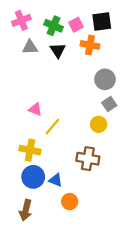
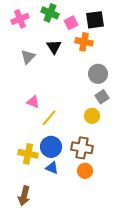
green cross: (54, 26) -> (50, 13), moved
gray triangle: (30, 47) -> (28, 57), moved, turned -42
yellow cross: (30, 150) -> (28, 154), moved
blue circle: (33, 177) -> (51, 147), moved
orange circle: (70, 202) -> (85, 171), moved

